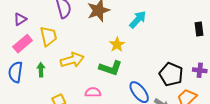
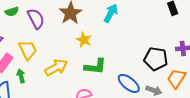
yellow star: (117, 45) -> (84, 40), moved
green arrow: (41, 70) -> (21, 76), moved

